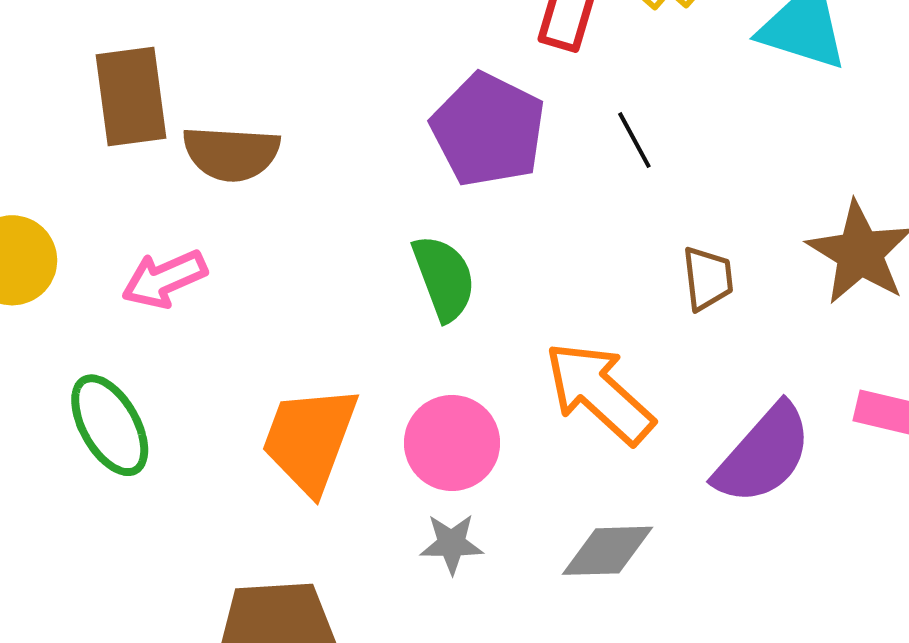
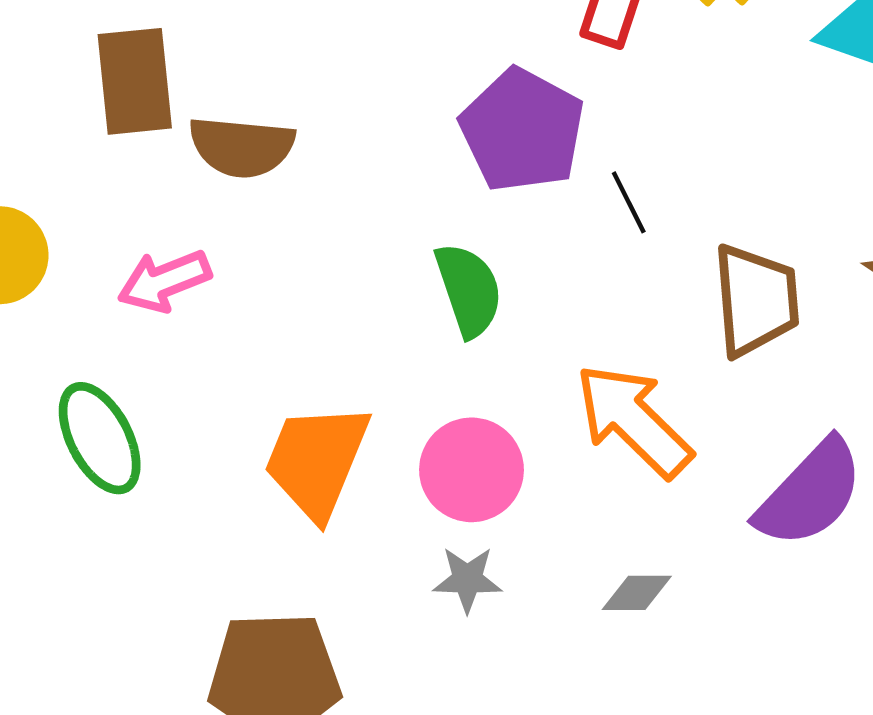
black line: (634, 140) -> (629, 202), moved
brown trapezoid: (708, 278) -> (756, 300), size x1.6
gray diamond: (607, 551) -> (637, 593), size x0.7

